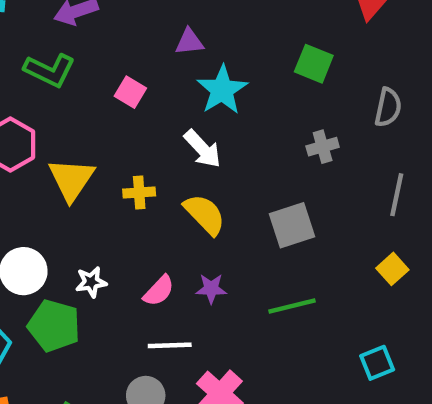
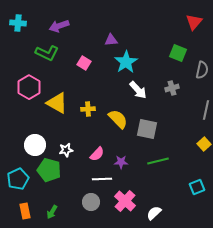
green square: (314, 64) -> (178, 53), moved
white arrow: (202, 149) -> (138, 90), moved
yellow triangle: (71, 179) -> (57, 103), turned -35
gray square: (292, 225) -> (147, 129), moved, turned 30
purple star: (211, 289) -> (121, 162), moved

